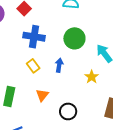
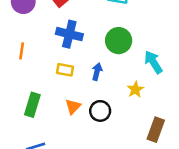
yellow rectangle: (33, 66) -> (65, 70), turned -48
black circle: (68, 111) -> (100, 111), moved

